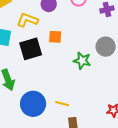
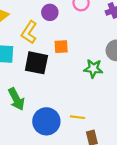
yellow L-shape: (27, 20) -> (29, 32), turned -70
black square: (31, 49) -> (36, 63), turned 35

